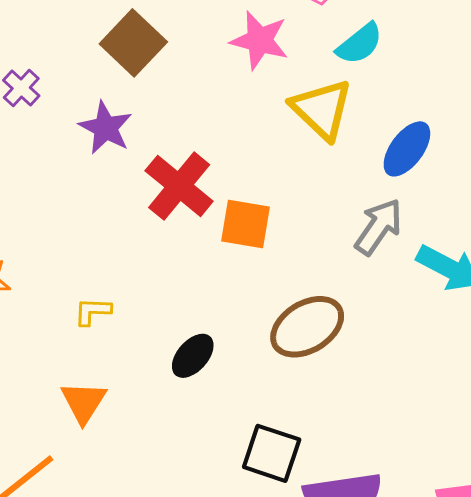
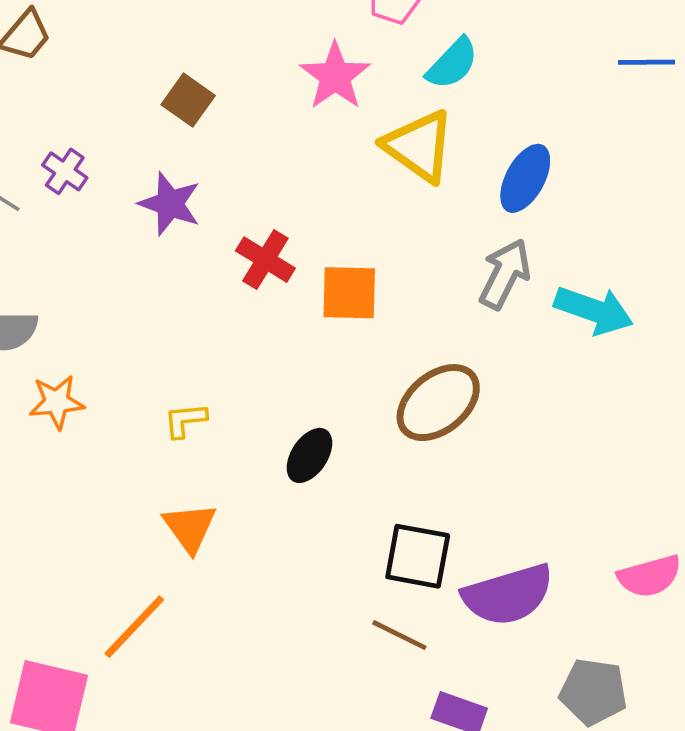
pink star: (260, 40) -> (335, 76), turned 30
brown square: (133, 43) -> (188, 100), size x0.7
red cross: (179, 186) -> (265, 260), size x0.7

